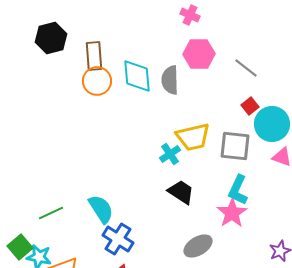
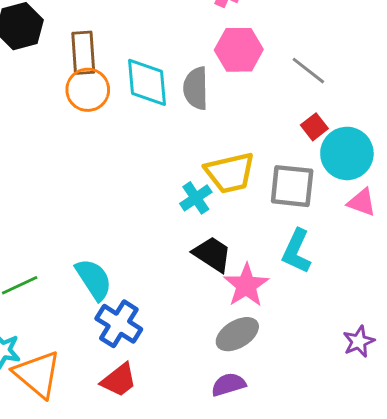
pink star: (232, 213) -> (246, 285), moved

